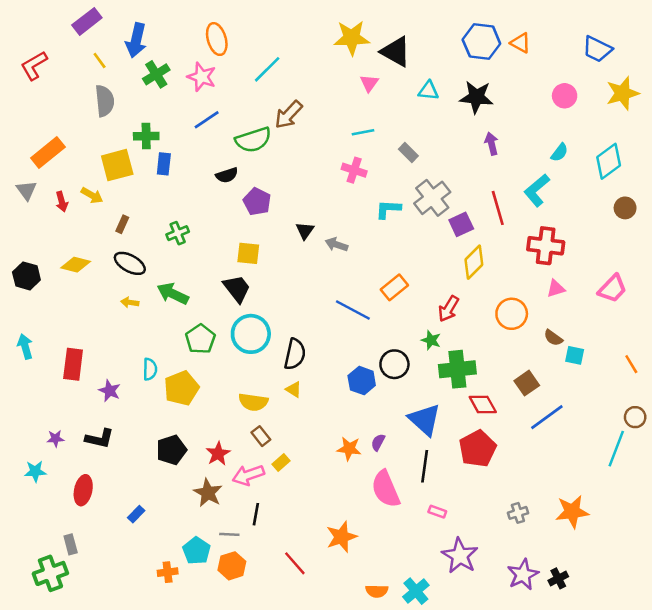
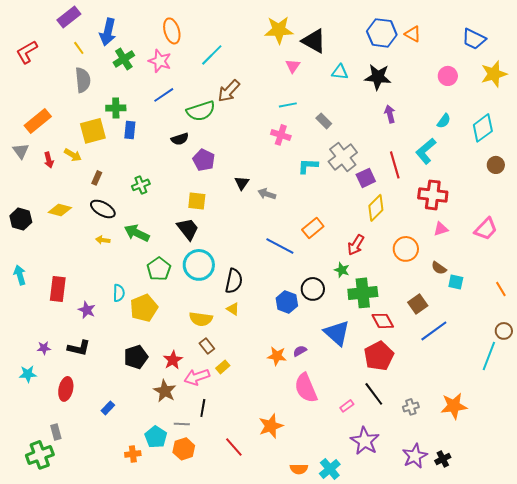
purple semicircle: (378, 442) -> (300, 351), turned 32
black line: (425, 466) -> (374, 394), moved, turned -45
pink rectangle: (437, 512) -> (347, 406), turned -56

